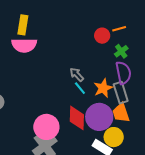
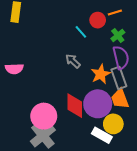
pink semicircle: (24, 45) -> (14, 69), moved, size x0.7
cyan line: (80, 88) -> (81, 32), moved

